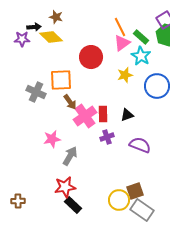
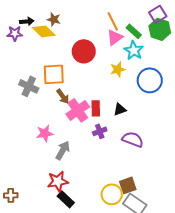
brown star: (56, 17) -> (54, 19), moved

